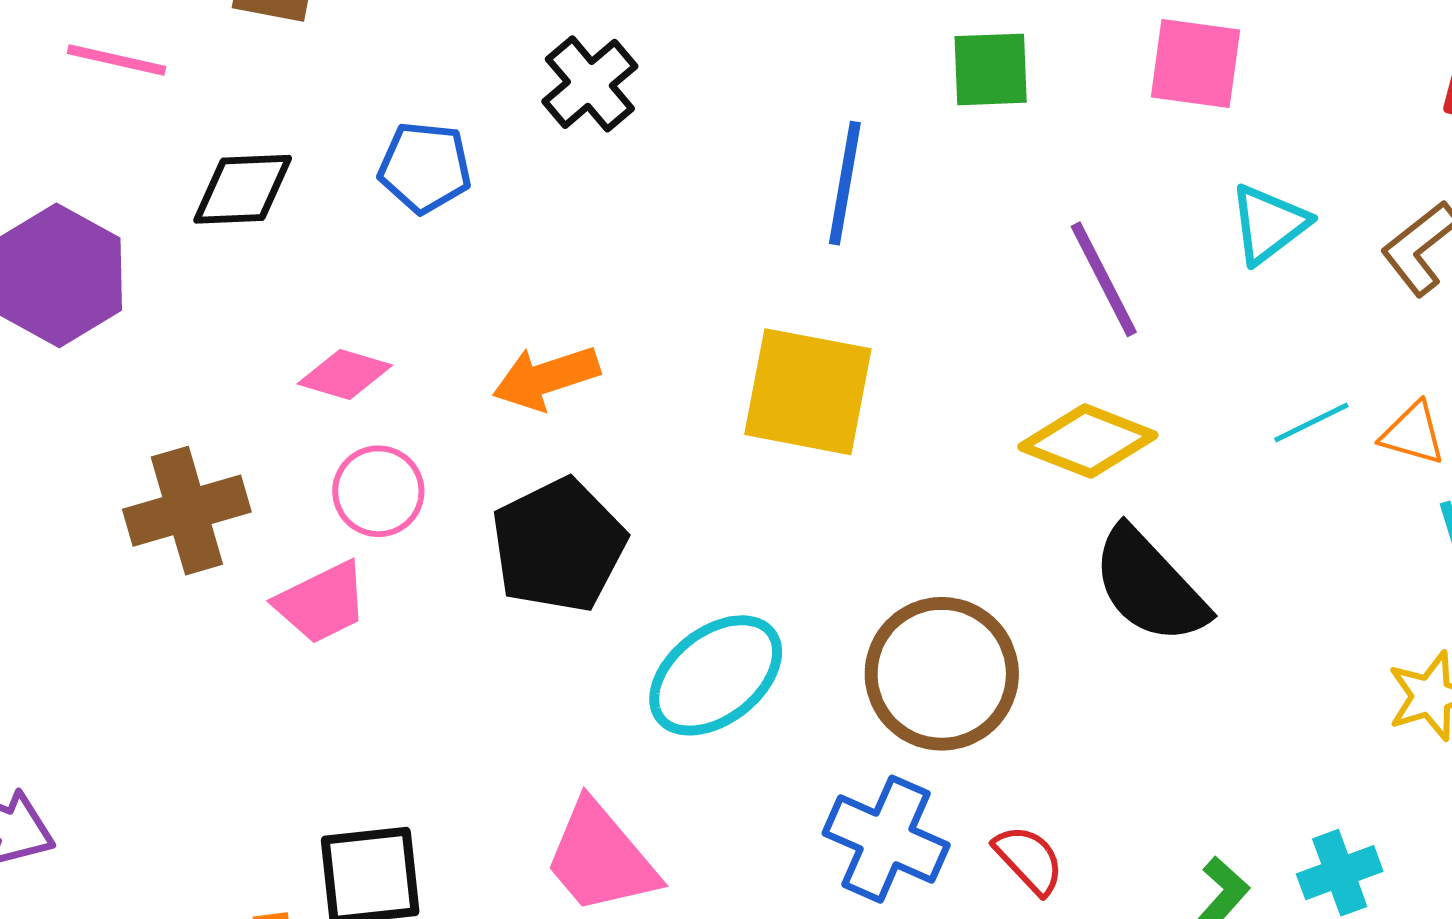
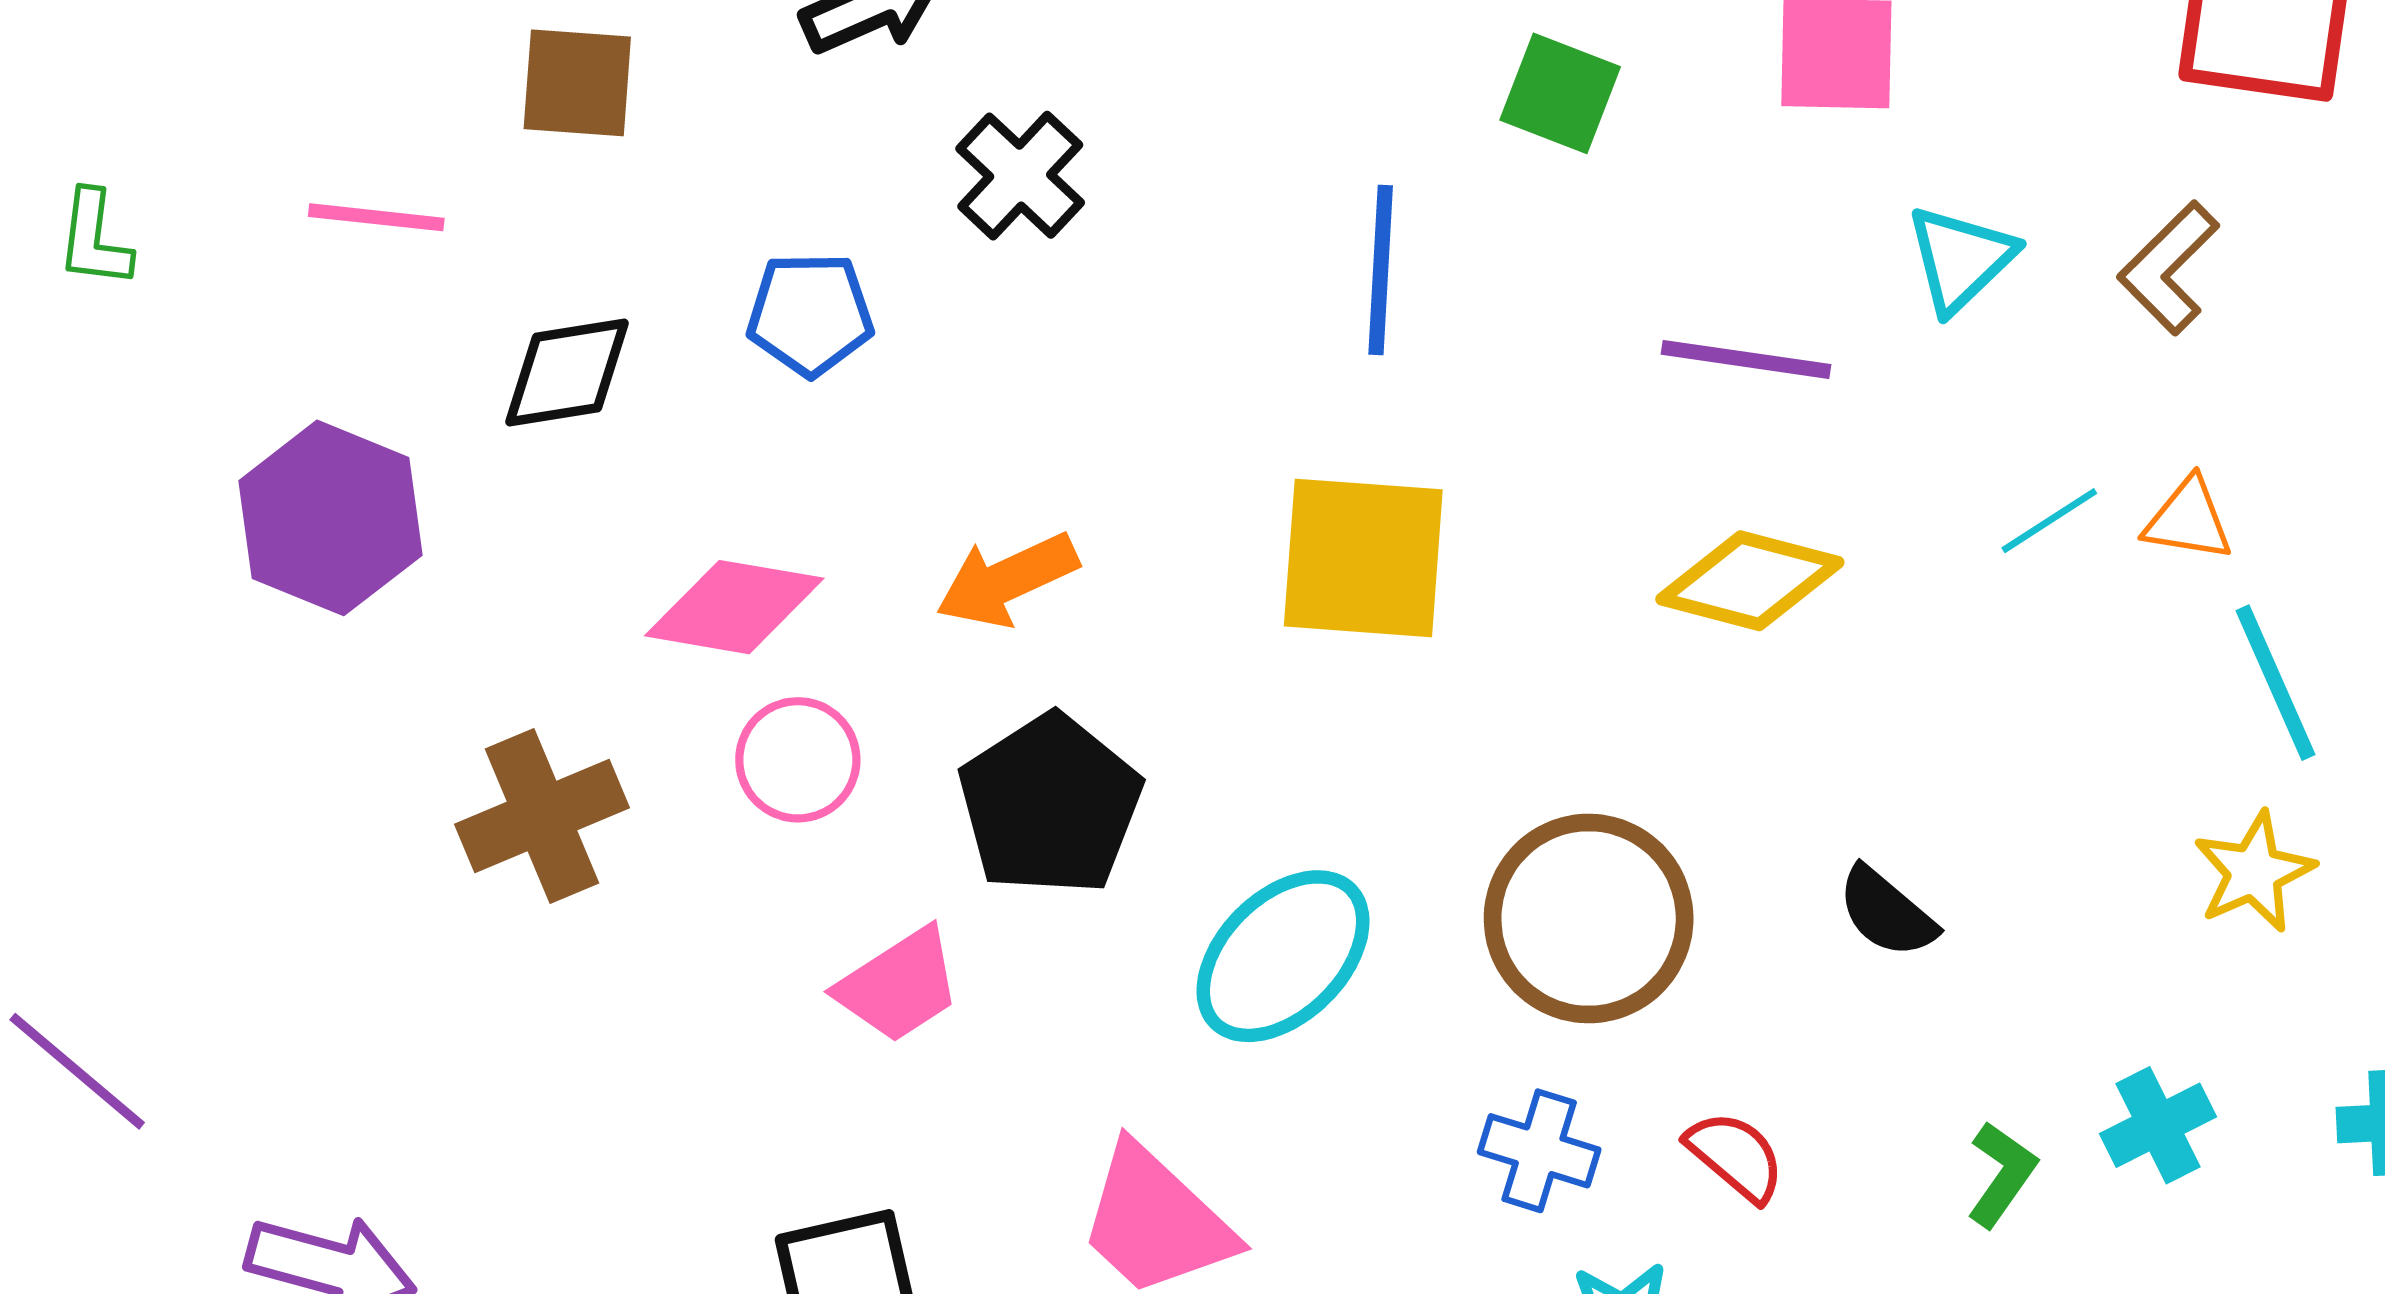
green square: (991, 69) -> (1560, 93), turned 30
purple line: (1104, 279) -> (1746, 359), turned -48
pink diamond: (345, 374) -> (734, 607), size x1.4
black semicircle: (1150, 586) -> (1887, 912), moved, size x0.6
pink trapezoid: (322, 603) -> (899, 985), moved
blue cross: (886, 839) -> (1539, 1151), size x0.7

